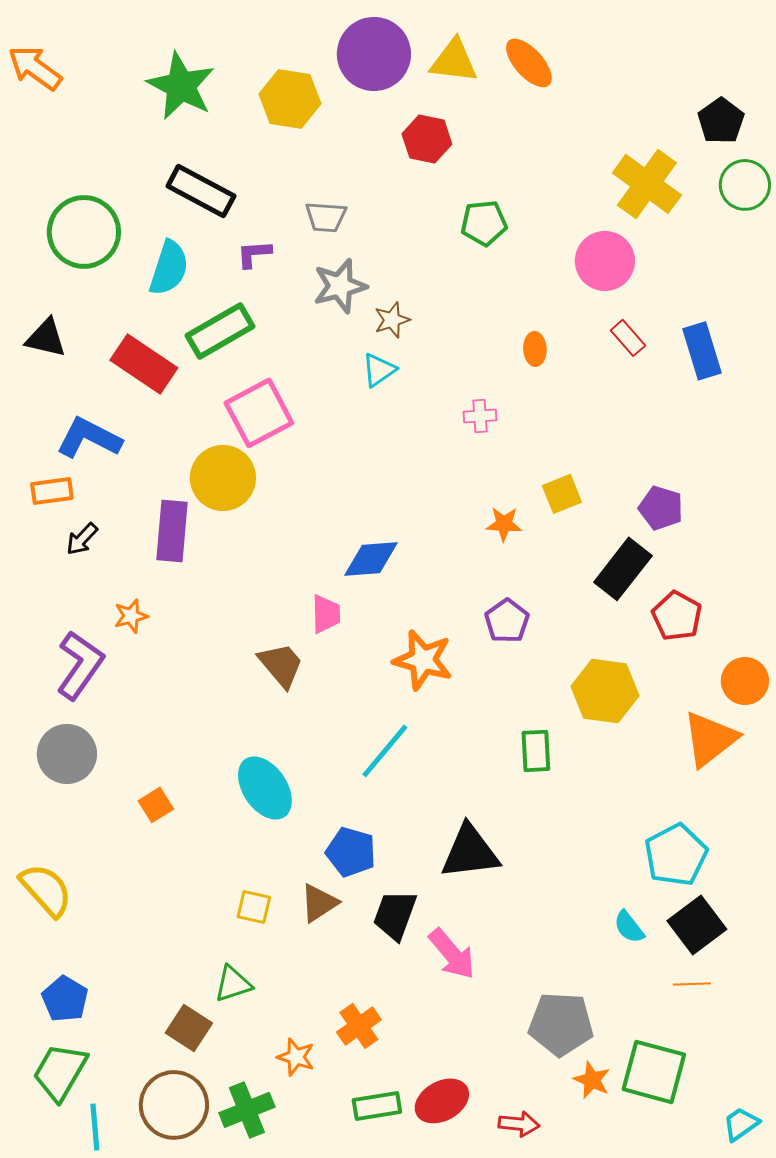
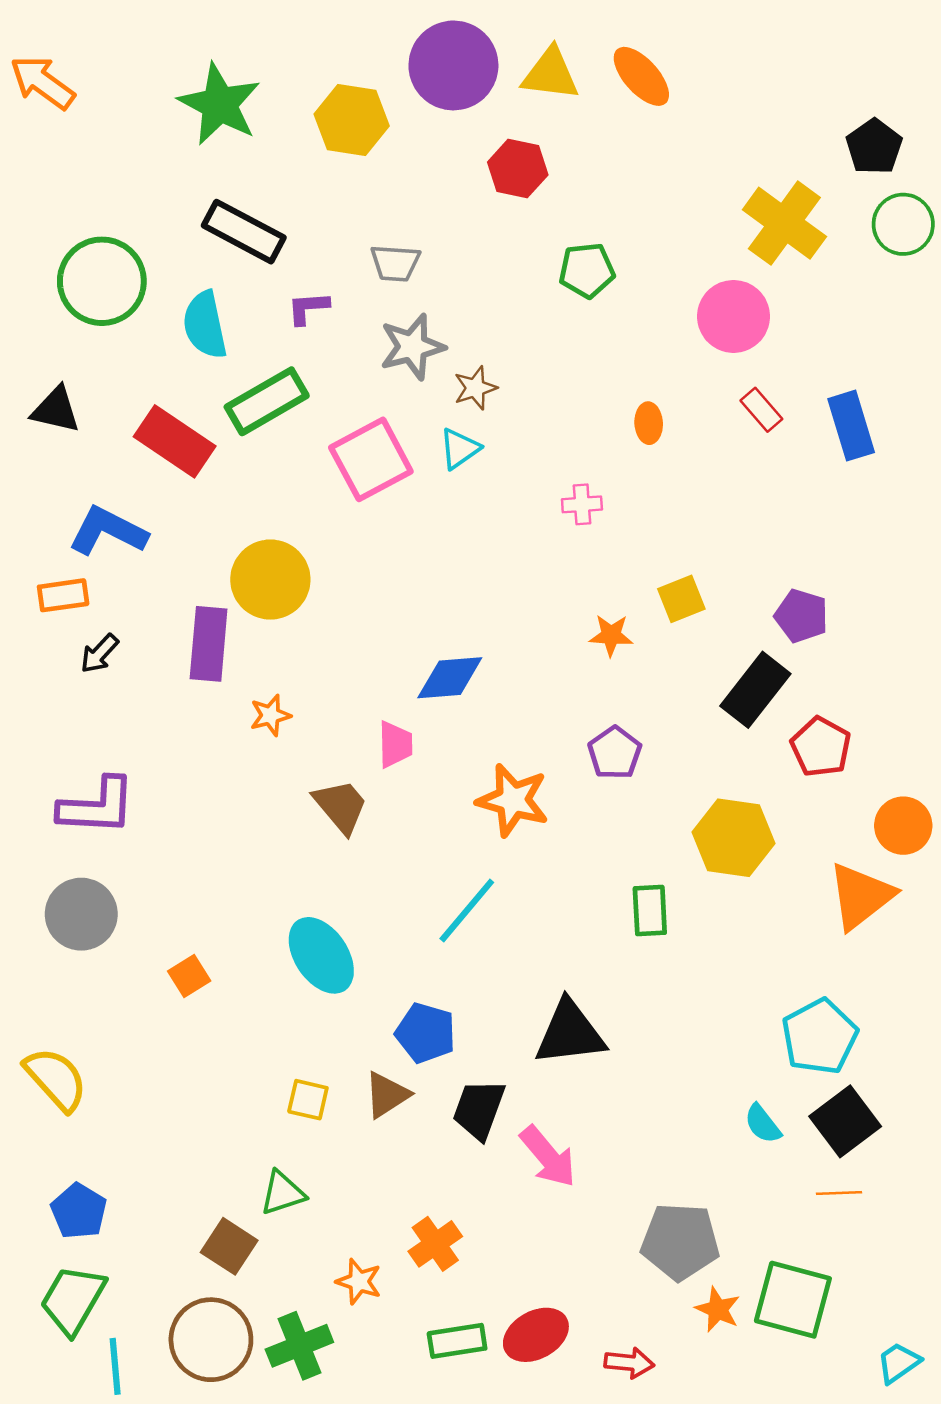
cyan semicircle: (169, 268) -> (205, 325), turned 150
pink square: (259, 413) -> (371, 459), moved
orange star: (131, 616) -> (270, 715), moved
purple L-shape: (80, 665) -> (97, 806), turned 58

